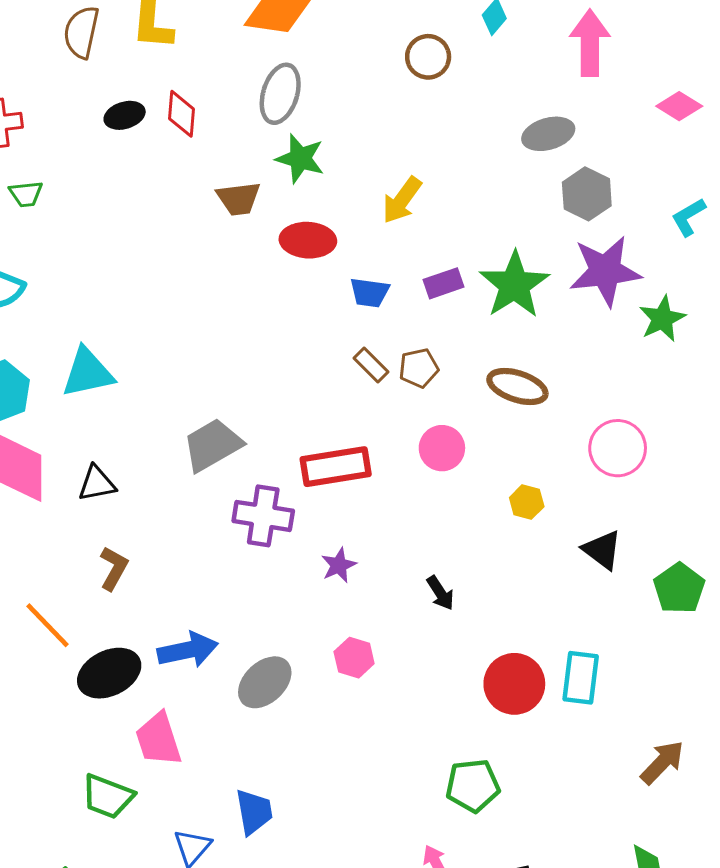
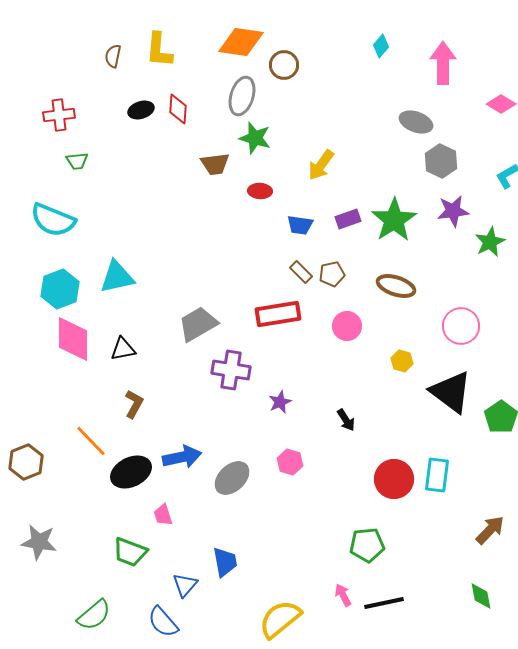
brown semicircle: (81, 32) -> (113, 56), size x0.7
brown circle: (428, 57) -> (284, 65), moved
gray ellipse: (548, 134) -> (416, 122), turned 36
red ellipse: (308, 240) -> (260, 191), size x0.7
purple star: (605, 271) -> (453, 211), size x0.7
red rectangle: (336, 467) -> (278, 314), moved
black triangle: (602, 550) -> (451, 392), size x1.6
pink trapezoid: (158, 739) -> (163, 515), size x0.6

